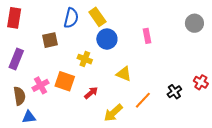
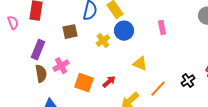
yellow cross: (85, 59) -> (103, 41), moved, turned 32
orange square: (65, 81) -> (84, 83), moved
pink cross: (41, 85) -> (61, 66), moved
brown semicircle: (19, 96) -> (41, 74), moved

